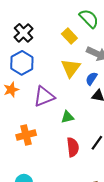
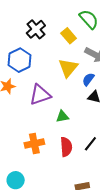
black cross: (24, 33) -> (36, 29), moved
orange cross: (26, 135) -> (34, 143), moved

